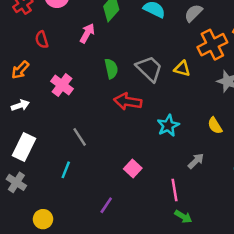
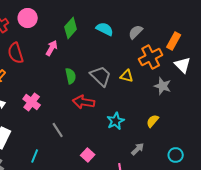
red semicircle: (42, 40) -> (16, 53), size x1.5
pink cross: (62, 85) -> (32, 102), moved
yellow semicircle: (215, 126) -> (153, 121), turned 72
gray line: (80, 137) -> (58, 130), moved

